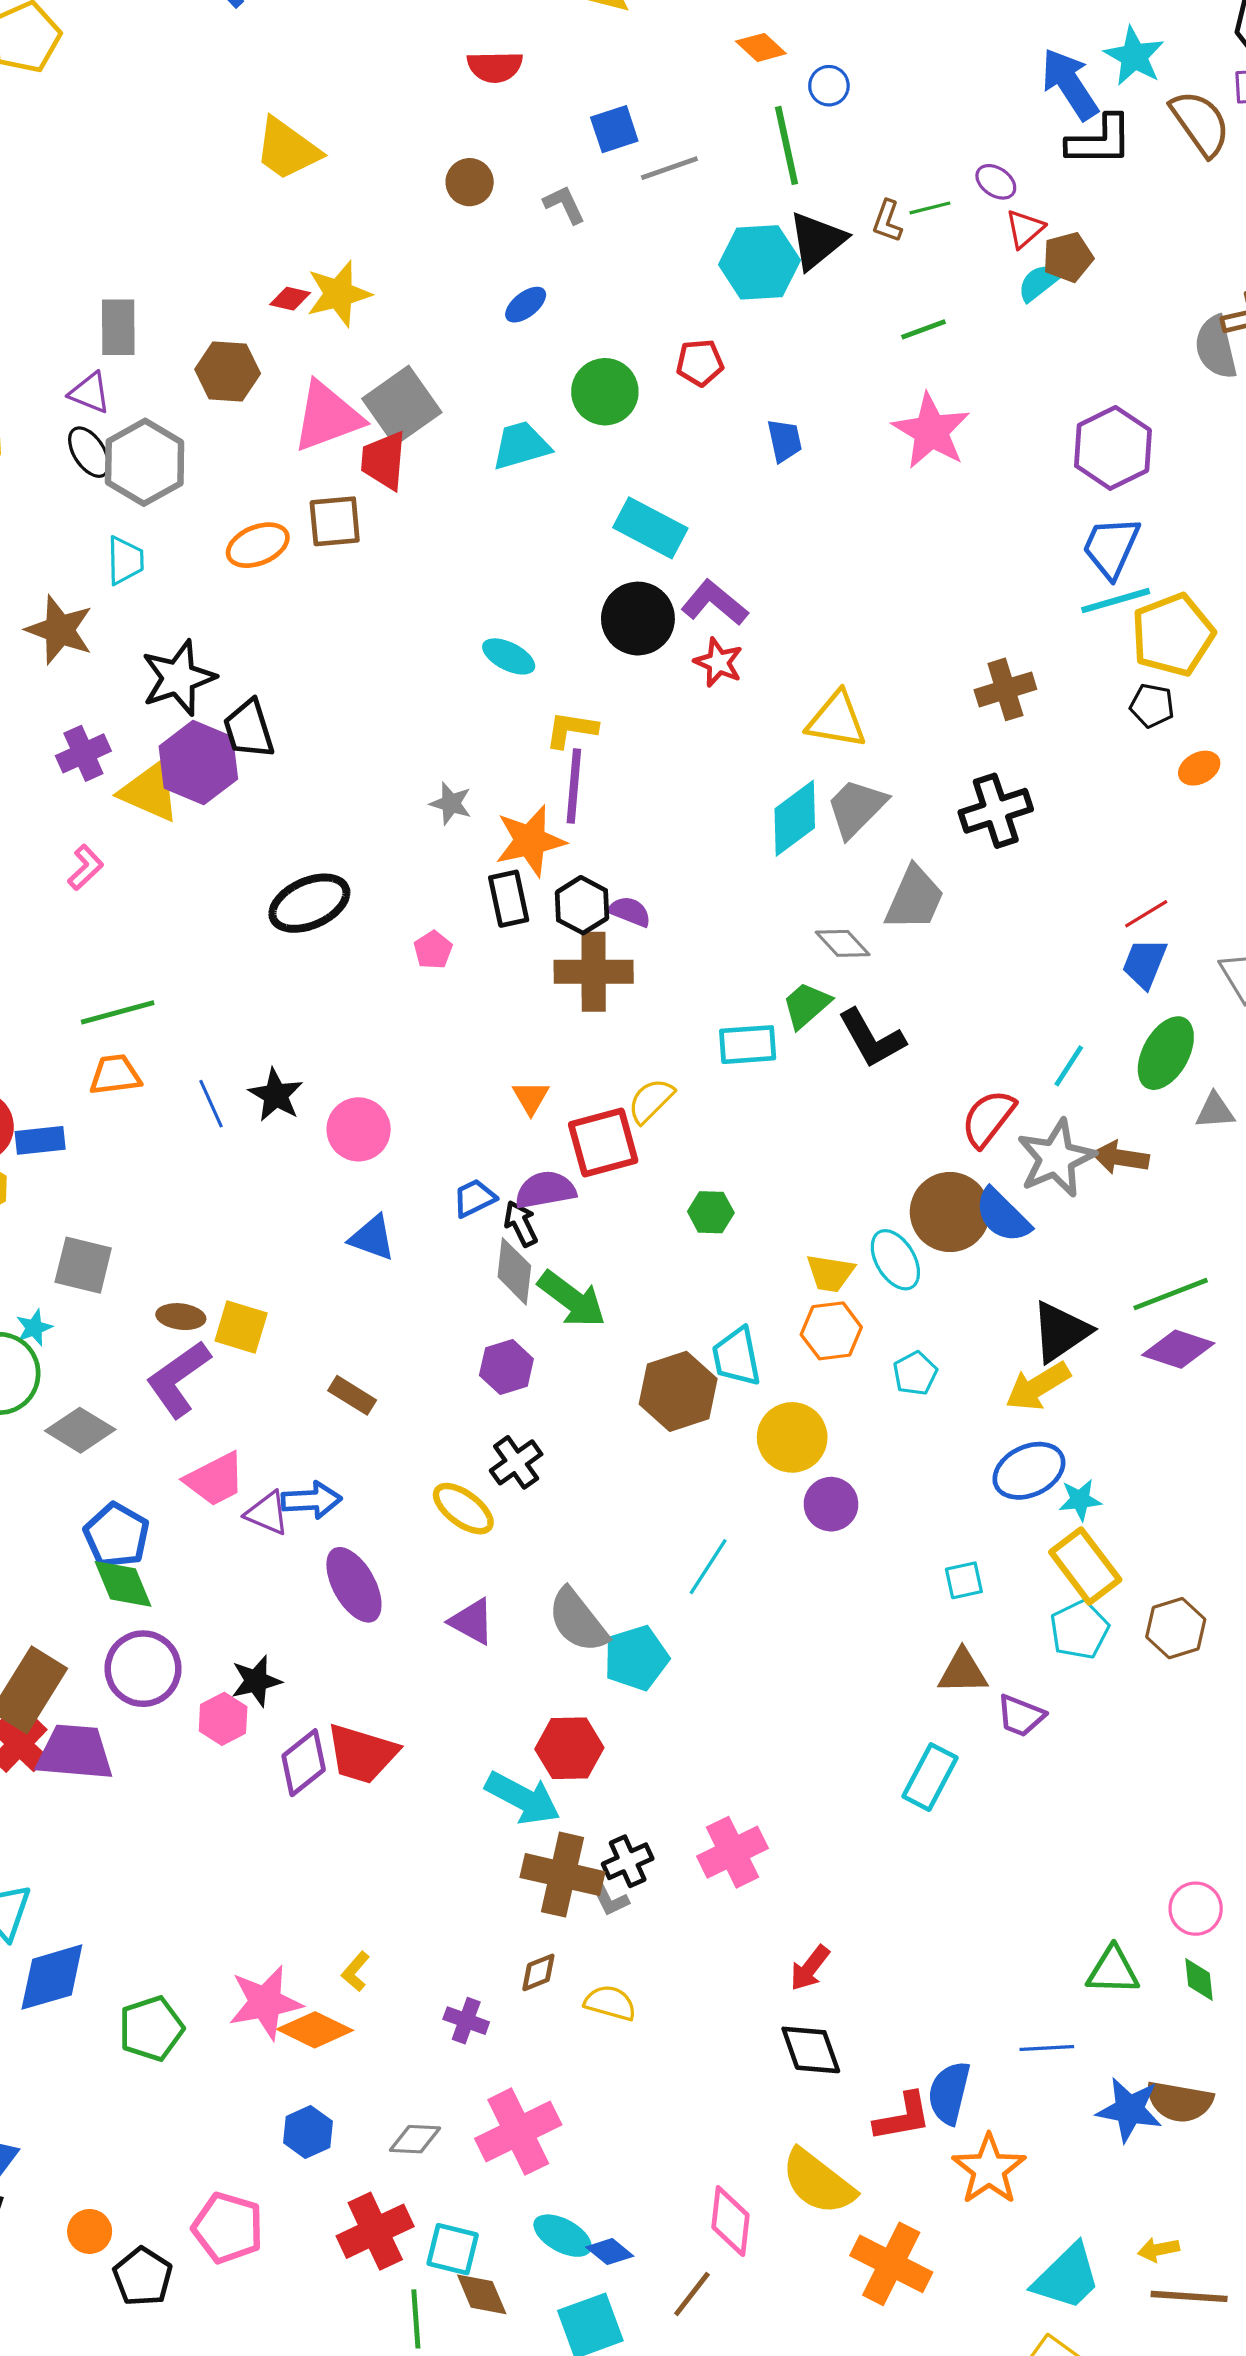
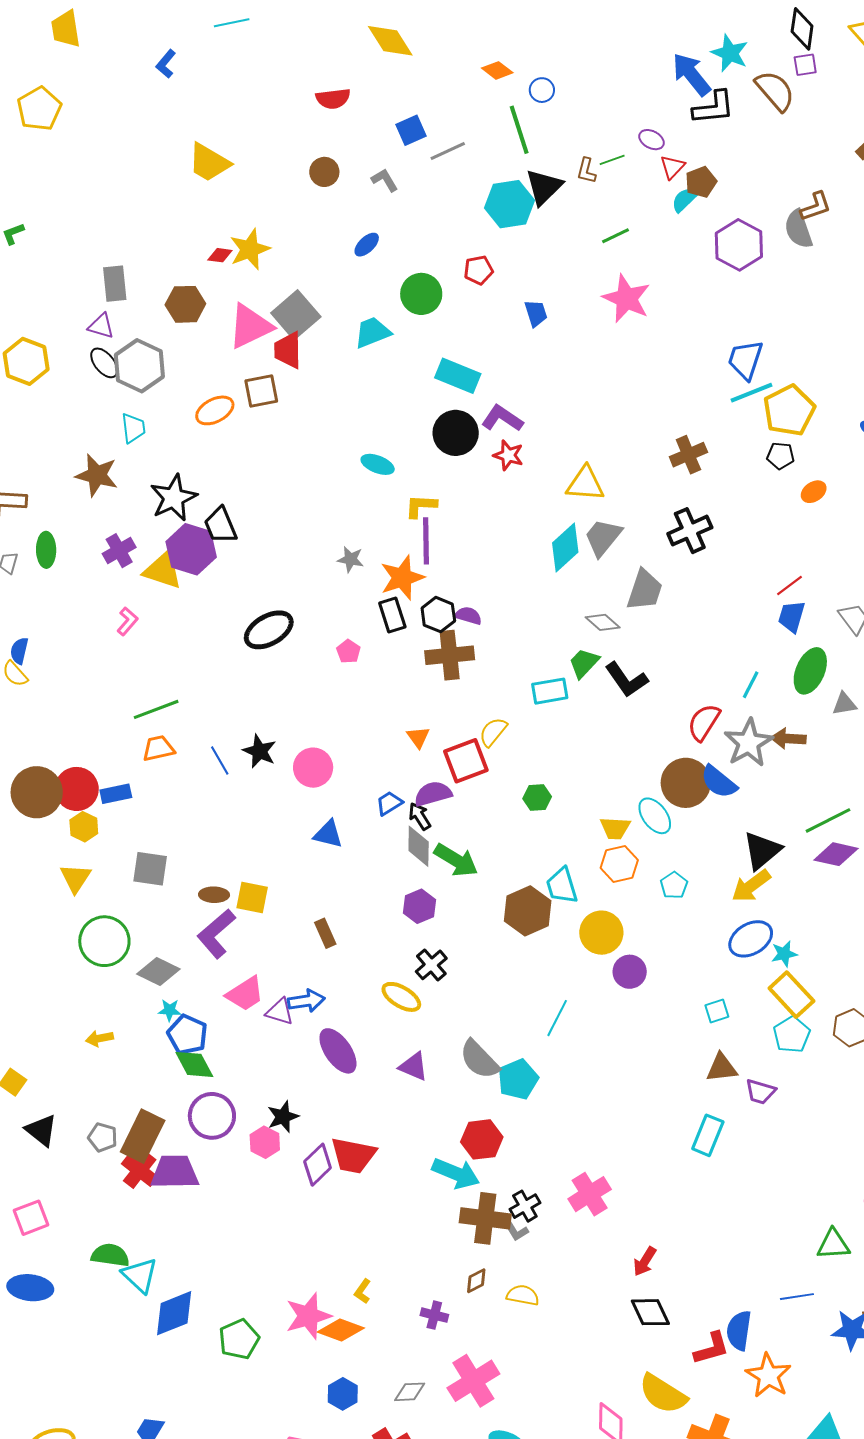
purple hexagon: (1113, 448) -> (739, 245), moved
cyan star: (34, 1328) -> (170, 1010), moved, turned 30
brown rectangle: (352, 1395) -> (325, 933), turned 40

